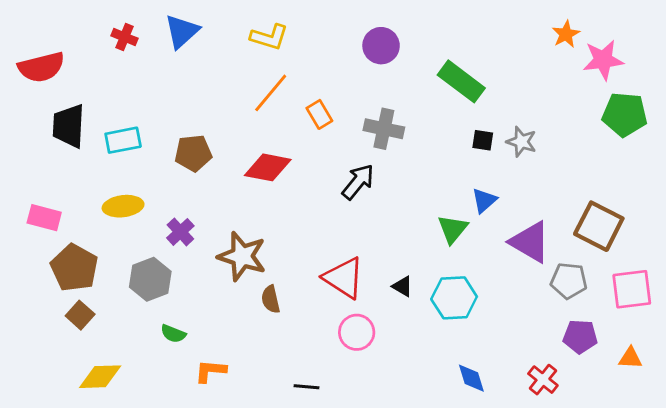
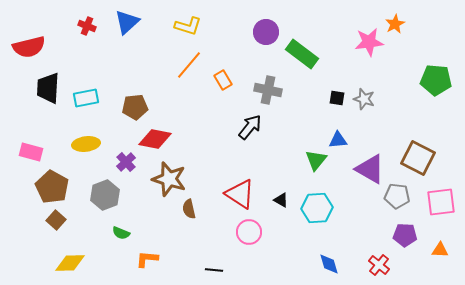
pink star: (603, 60) -> (369, 42), moved
green rectangle: (461, 81) -> (302, 54), moved
red diamond: (268, 167) -> (155, 139), moved
blue triangle: (484, 200) -> (338, 140), turned 36

